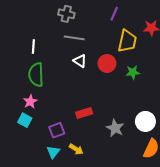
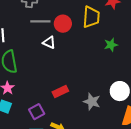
red circle: (107, 63) -> (63, 24), moved
green star: (133, 72) -> (111, 45), moved

